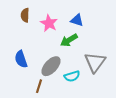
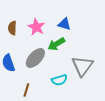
brown semicircle: (25, 15) -> (12, 28), moved
gray ellipse: (51, 66) -> (35, 58), moved

